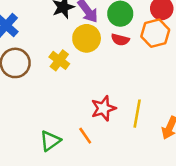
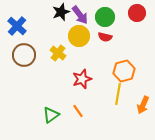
orange hexagon: (155, 33) -> (124, 71), moved
red star: (103, 108) -> (82, 79), moved

